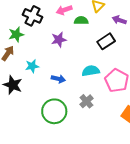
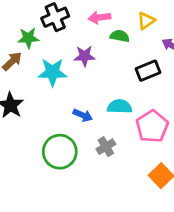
black cross: (33, 16) -> (55, 17), turned 30
cyan star: (32, 66) -> (52, 72), moved, size x1.5
blue arrow: (58, 79) -> (83, 115), moved

